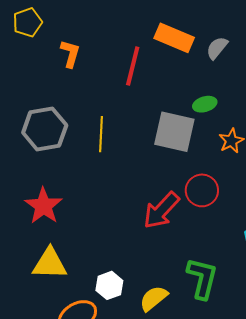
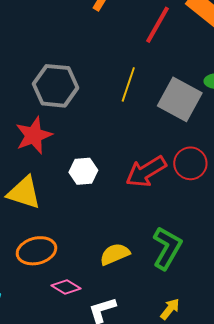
gray hexagon: (45, 129) -> (55, 86), moved
yellow line: (101, 134) -> (128, 84), moved
white hexagon: (109, 285) -> (83, 171), moved

